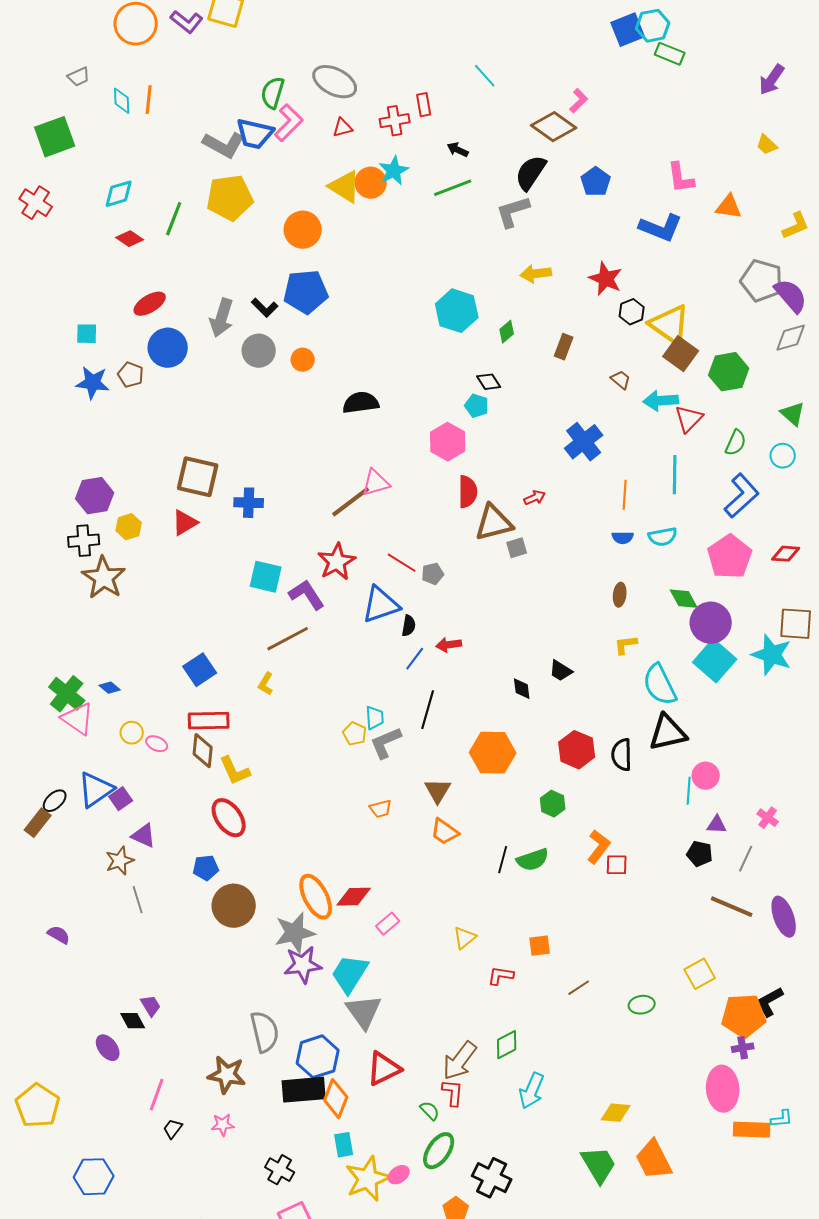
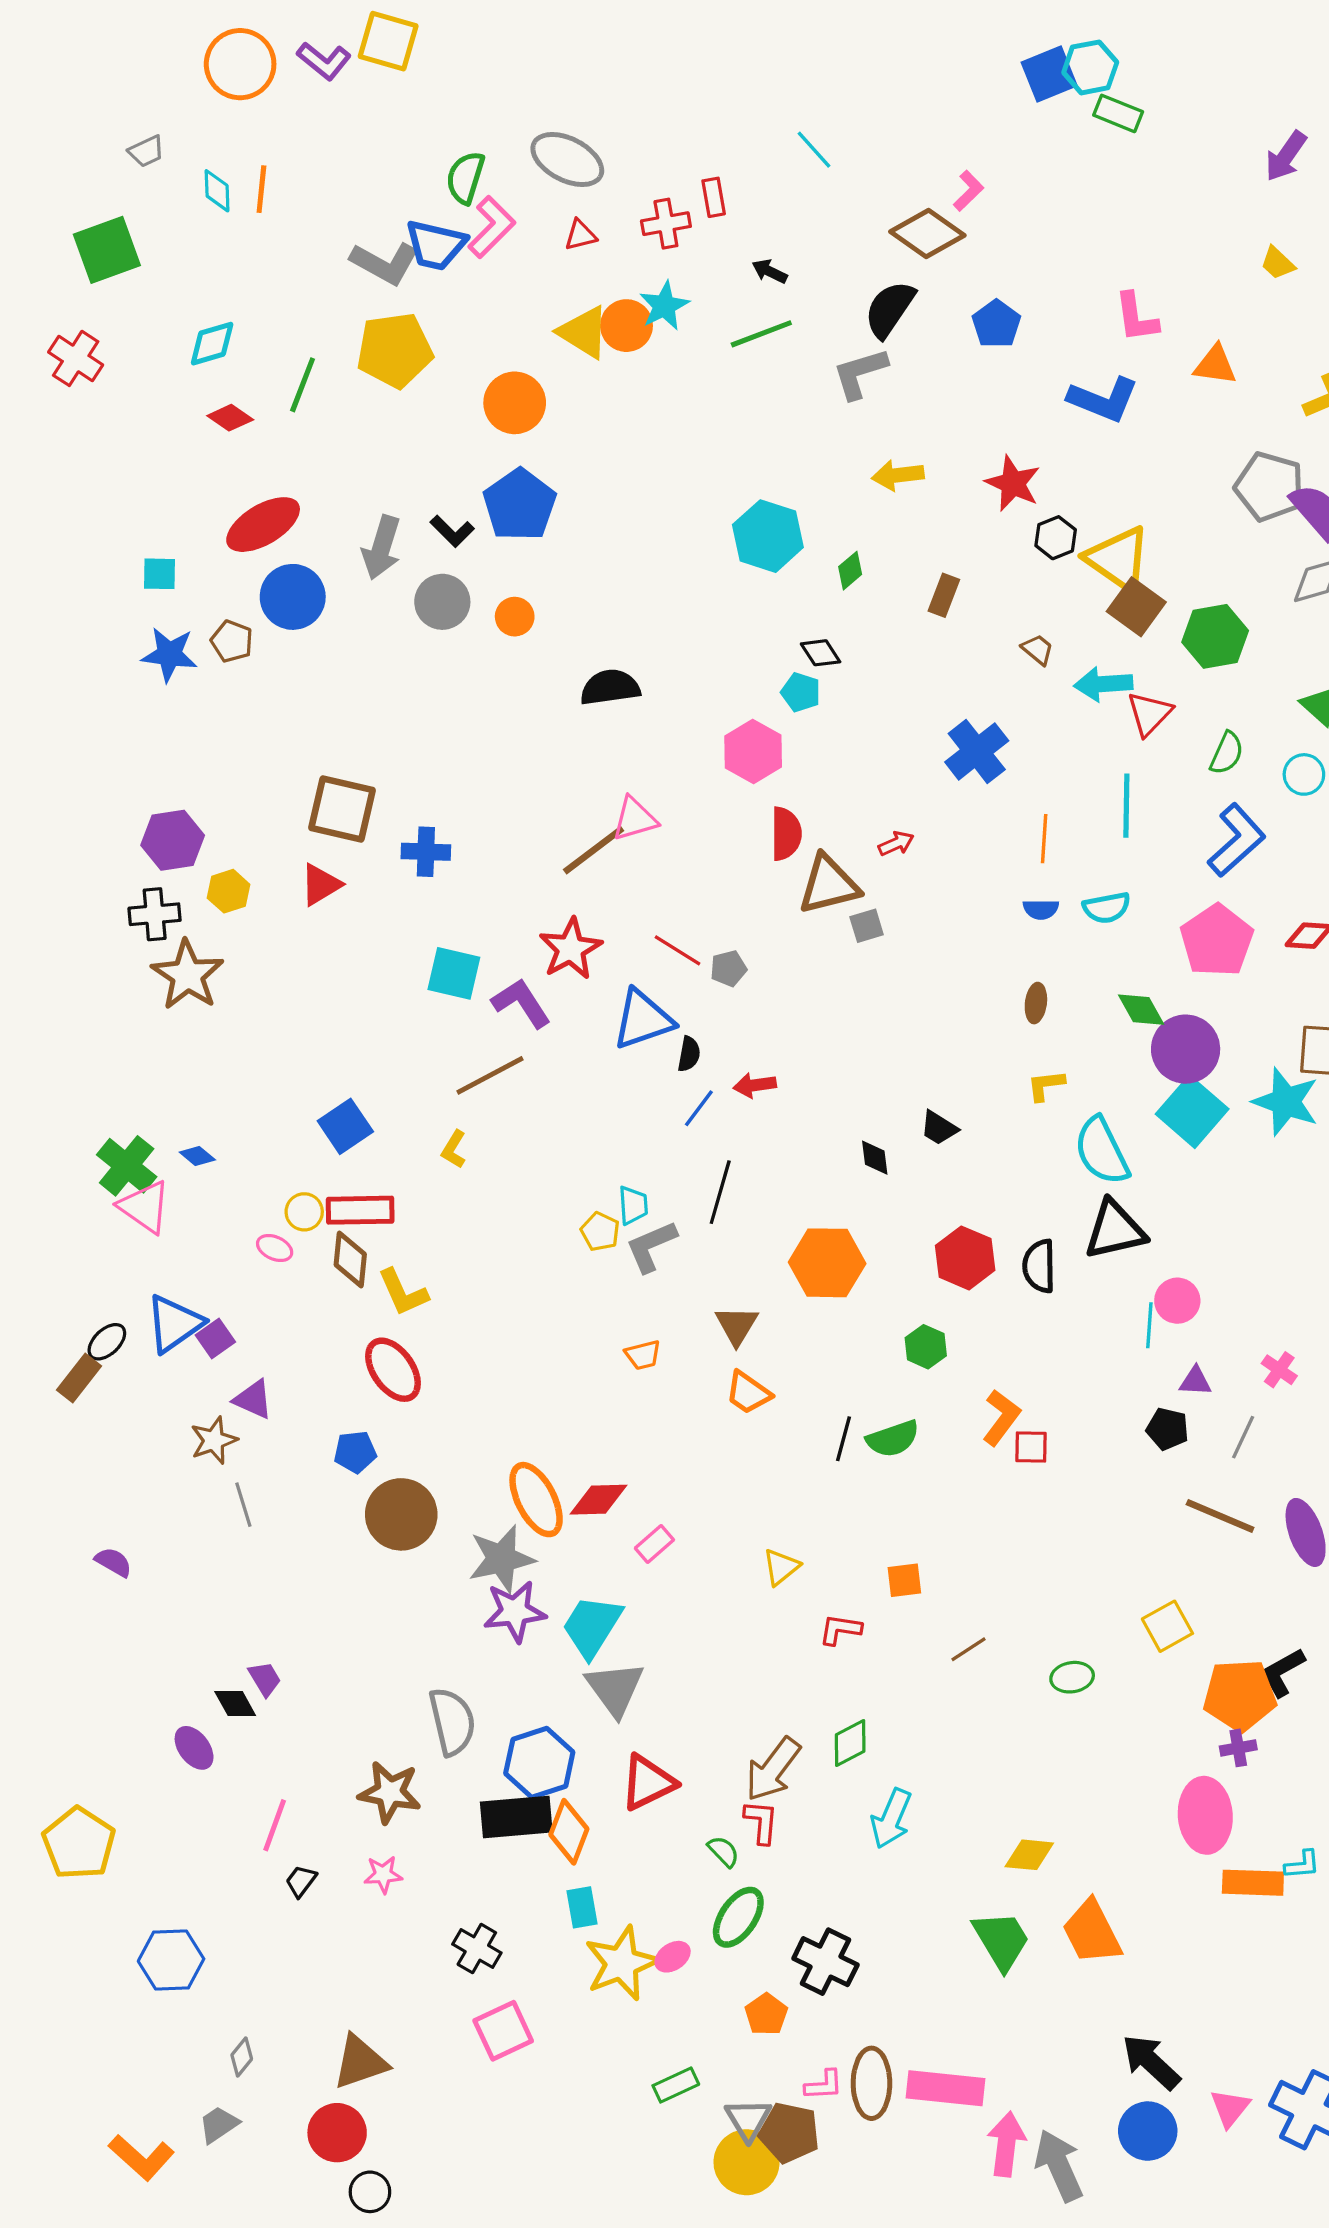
blue pentagon: (306, 292) -> (520, 505), turned -30
red ellipse: (150, 304) -> (263, 525), size x1.4
yellow circle: (132, 733) -> (304, 1212), moved

